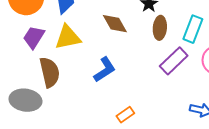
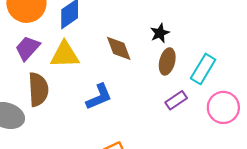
purple rectangle: (174, 61) -> (176, 100), size x0.7

